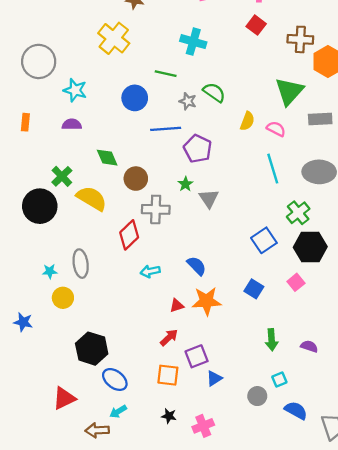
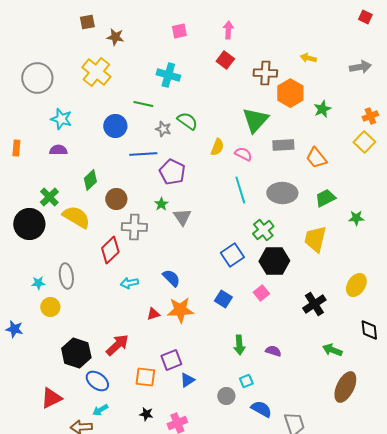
gray circle: (39, 61) -> (37, 78), moved
green diamond: (107, 158) -> (90, 180), turned 70
red arrow: (169, 338) -> (117, 345), moved, size x1.4

